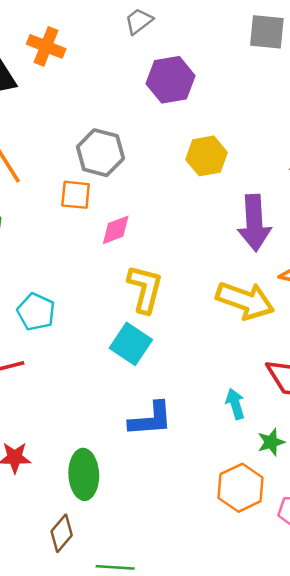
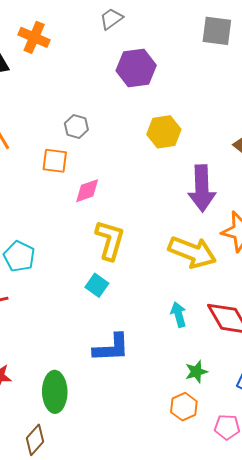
gray hexagon: (100, 153) -> (76, 127), size x0.6
cyan square: (131, 344) -> (97, 285), size x0.7
cyan arrow: (235, 404) -> (179, 315), moved
green star: (271, 442) -> (196, 372), moved
orange hexagon: (241, 488) -> (184, 407), size x0.7

